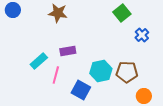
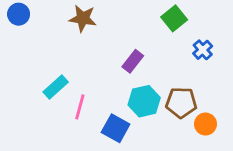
purple rectangle: (68, 51) -> (133, 61), moved, turned -42
orange circle: (144, 96) -> (205, 124), moved

